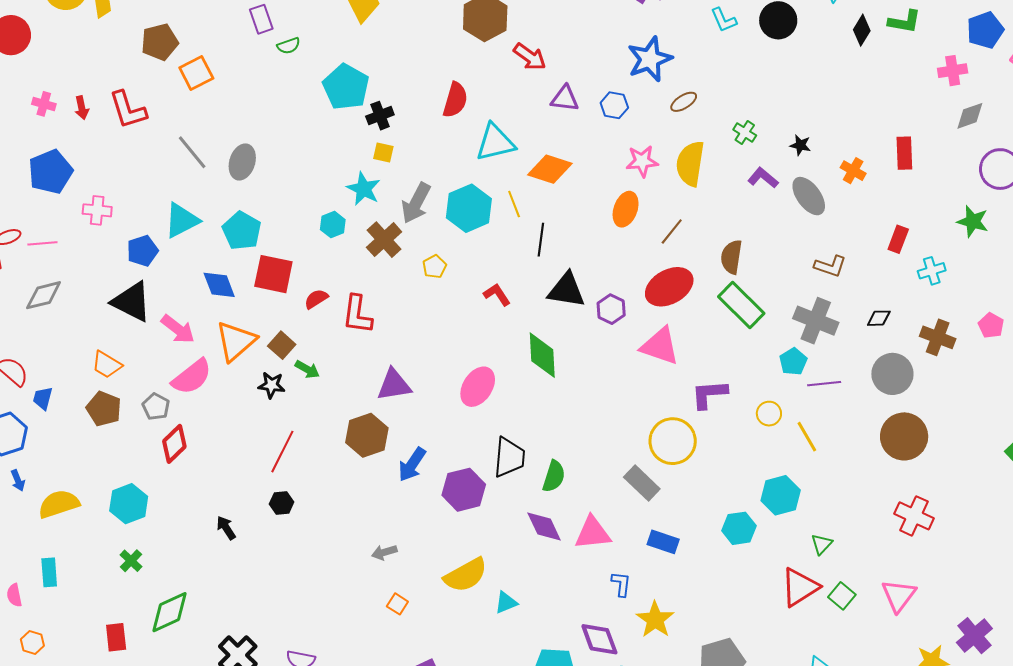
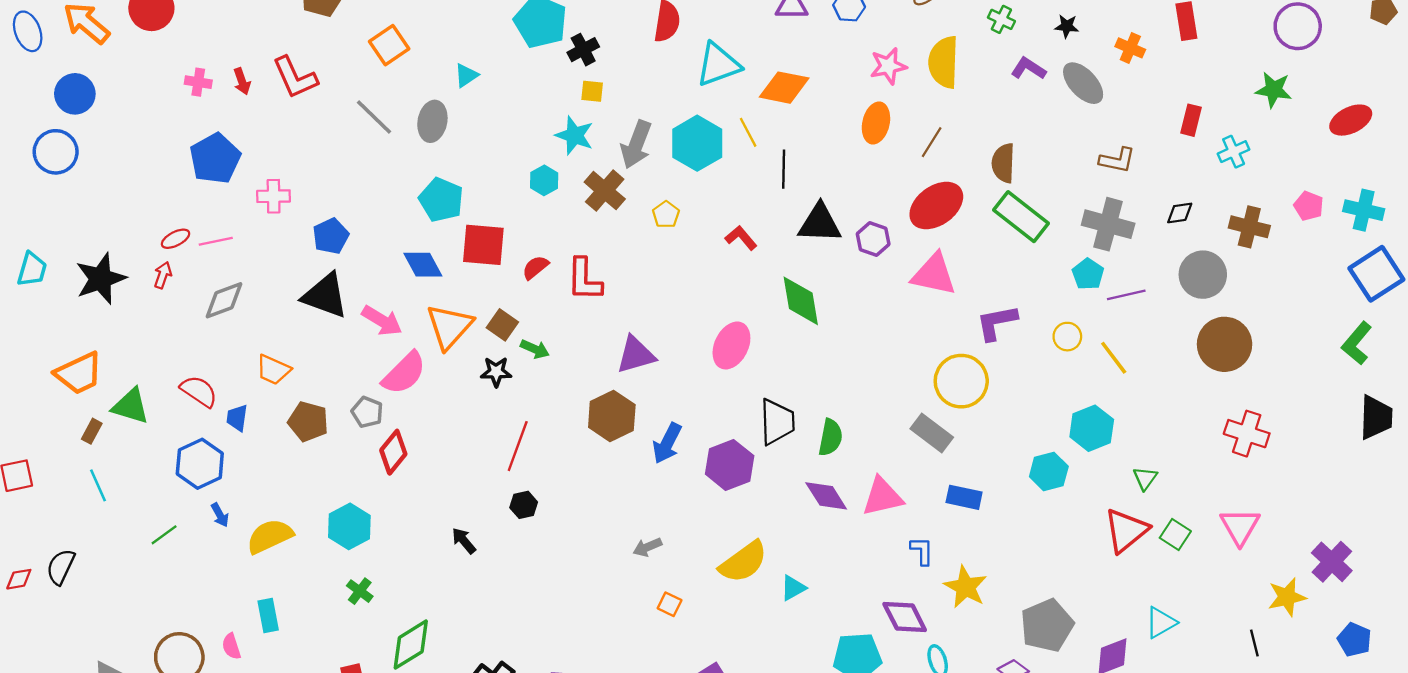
orange square: (196, 73) -> (389, 45), moved
cyan triangle: (182, 220) -> (466, 75), moved, size x0.6
orange trapezoid: (107, 365) -> (273, 370), moved

